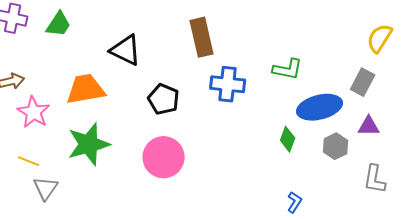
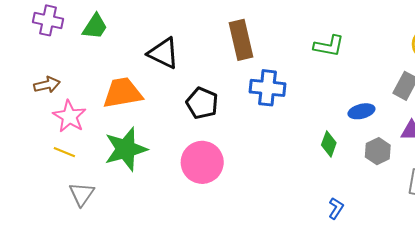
green L-shape: (288, 69) -> (329, 46), moved
blue ellipse: (320, 107) -> (361, 111), size x0.6
yellow line: (29, 161) -> (64, 152), moved

